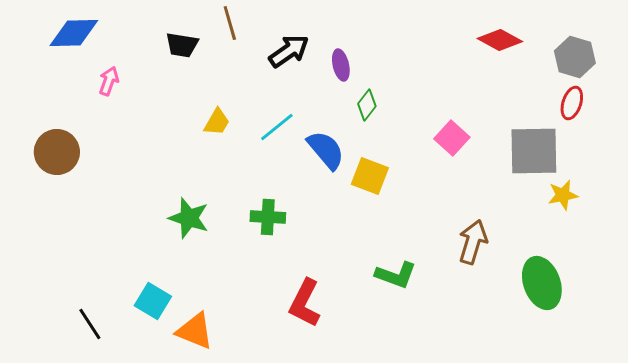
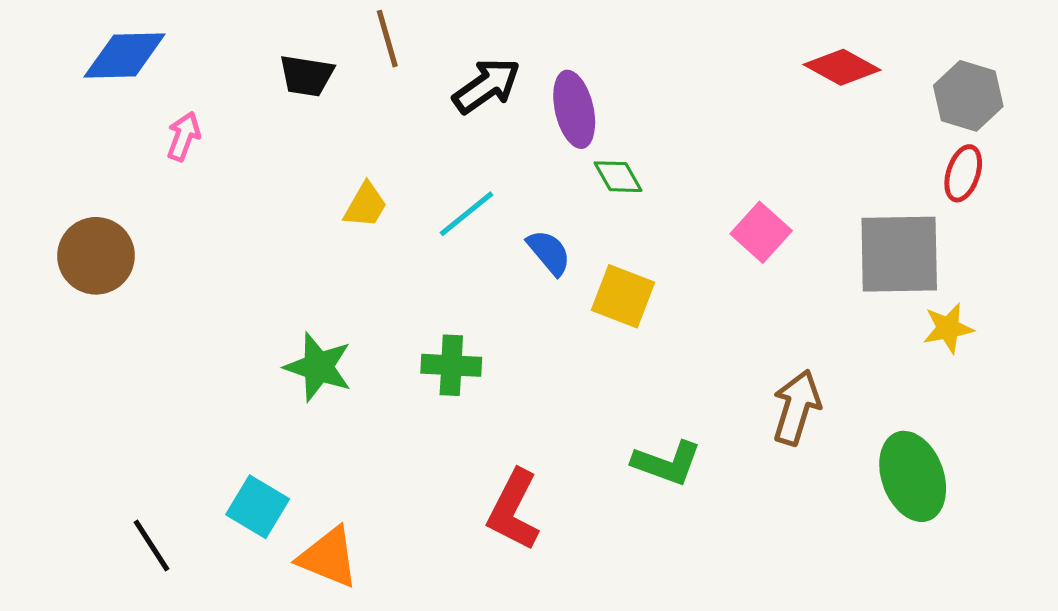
purple ellipse: (341, 65) -> (574, 109), size x1.4
green diamond: (367, 105) -> (618, 177), turned -68
blue semicircle: (326, 150) -> (549, 252), size x0.7

